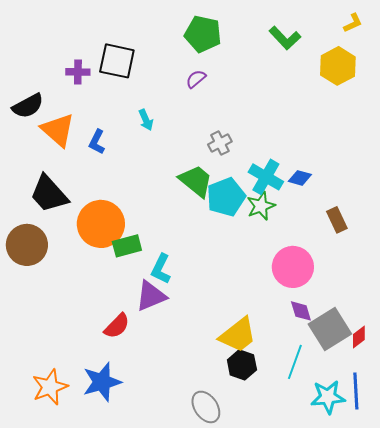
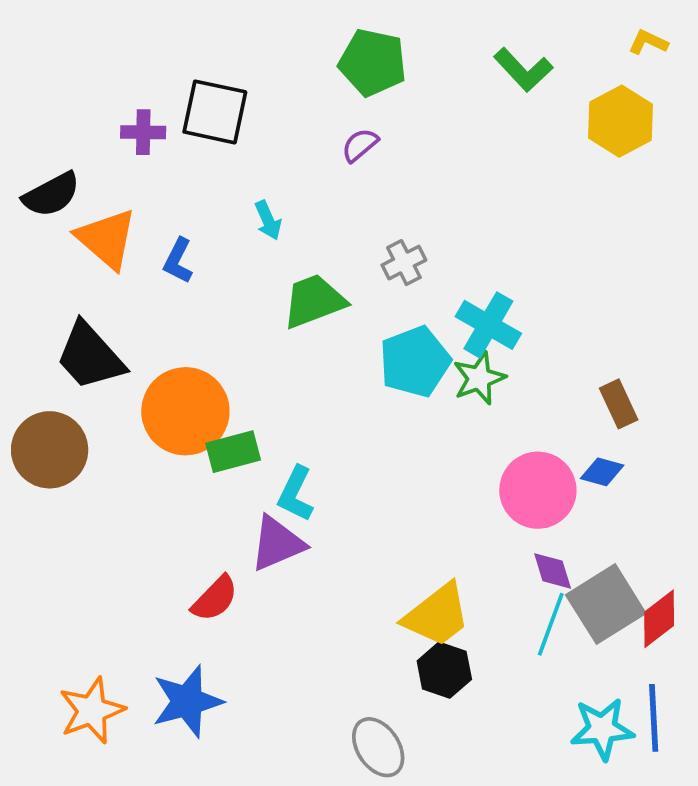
yellow L-shape: (353, 23) -> (648, 42), turned -130
blue diamond: (300, 178) -> (602, 472), moved
green trapezoid: (196, 181) -> (314, 301), moved, turned -60
red diamond: (359, 337) -> (659, 619), size x1.4
cyan line: (295, 362) -> (551, 624), moved

